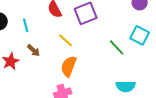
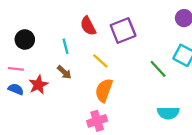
cyan line: (26, 25) -> (65, 46), moved

